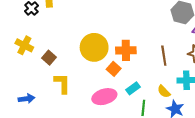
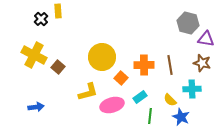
yellow cross: (24, 45) -> (34, 55), size x1.4
orange cross: (126, 50) -> (144, 65), moved
yellow L-shape: (62, 83) -> (88, 92), moved, turned 75

